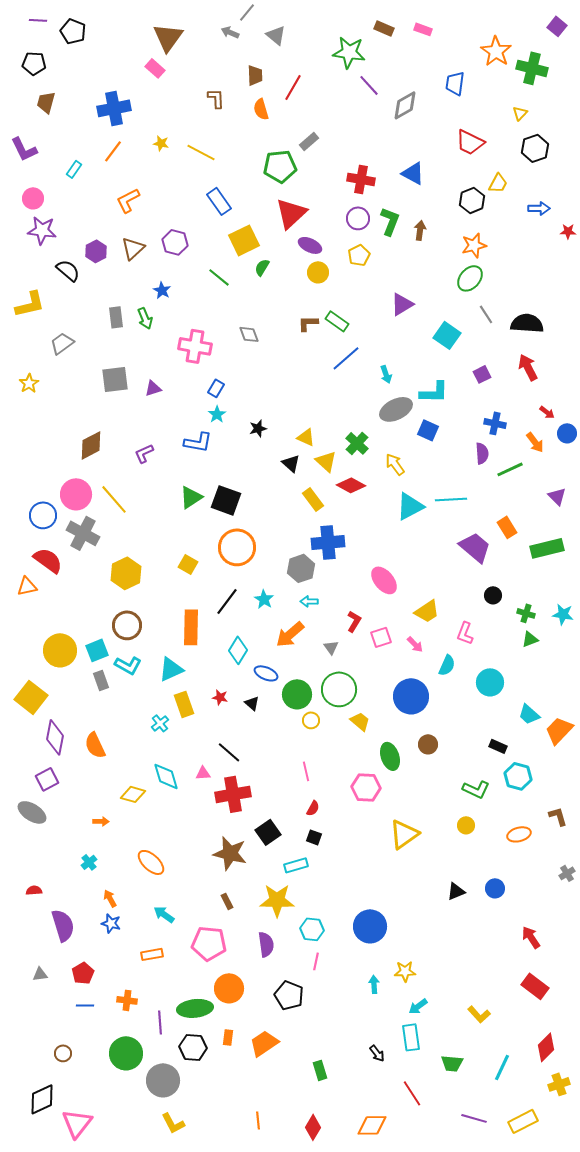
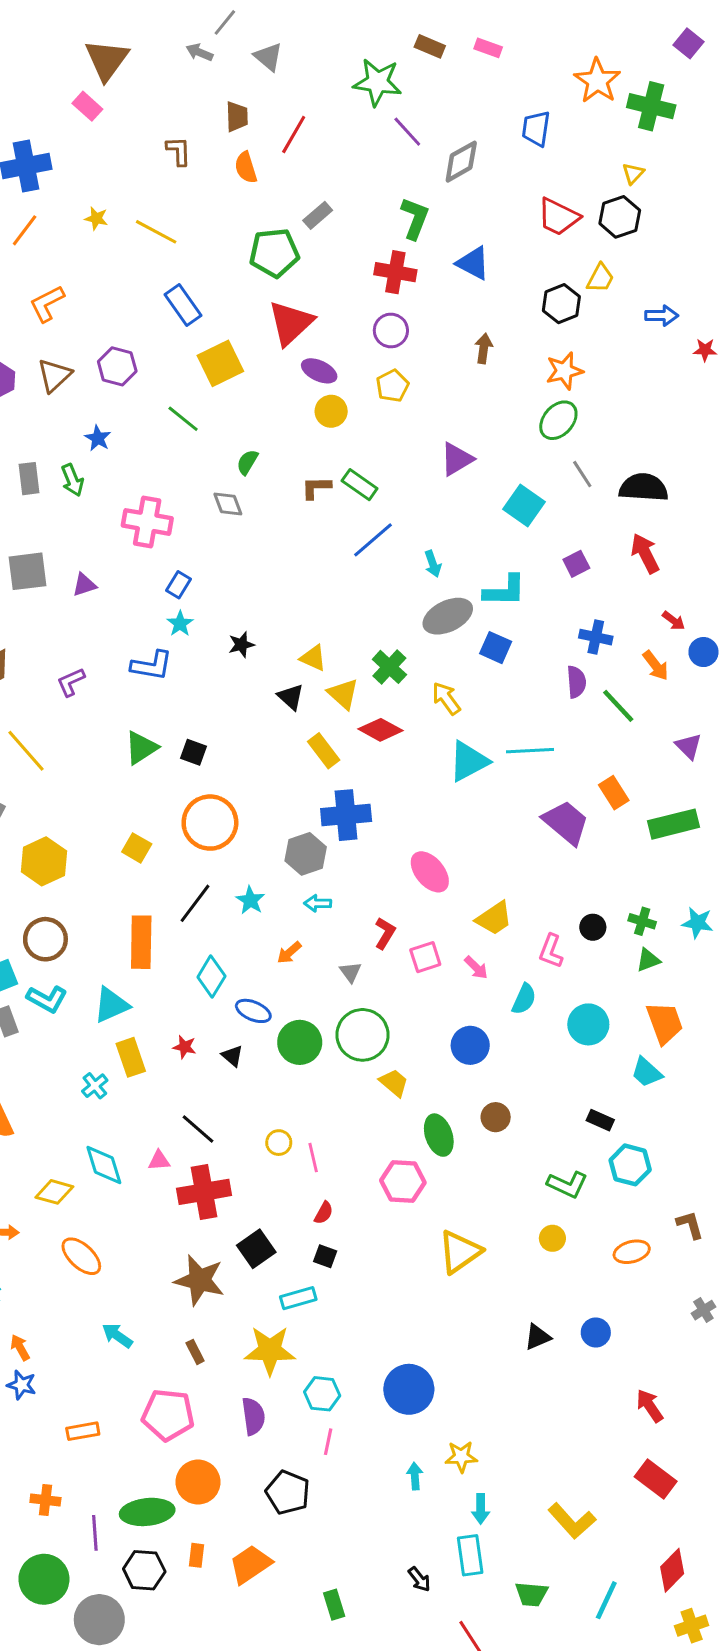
black hexagon: (535, 148) -> (620, 217), moved
green L-shape: (390, 221) -> (415, 218), moved
green semicircle: (262, 267) -> (247, 462), moved
green line: (510, 469) -> (618, 706), turned 72
black square: (226, 500) -> (194, 752), size x0.6
black circle: (493, 595) -> (593, 927), moved
orange arrow: (290, 634) -> (289, 953), size x0.6
blue circle: (411, 696) -> (470, 1045), size x0.7
yellow circle: (311, 720) -> (279, 1143), moved
orange trapezoid: (559, 730) -> (665, 1023), moved, turned 116
orange ellipse: (151, 862) -> (81, 1256), moved
cyan arrow: (164, 914) -> (117, 1335), moved
cyan arrow: (418, 1006) -> (481, 1509), turned -54
yellow L-shape: (479, 1014) -> (572, 1521), size x1.4

